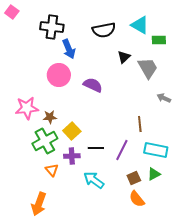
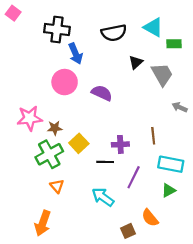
purple line: (122, 150) -> (134, 177), moved
purple cross: (72, 156) -> (120, 144), moved
brown square: (134, 178) -> (128, 231), moved

